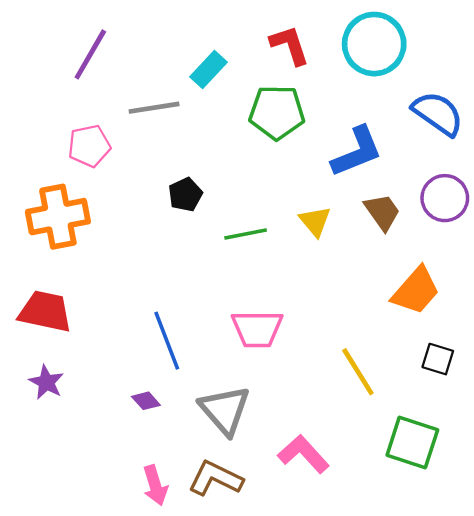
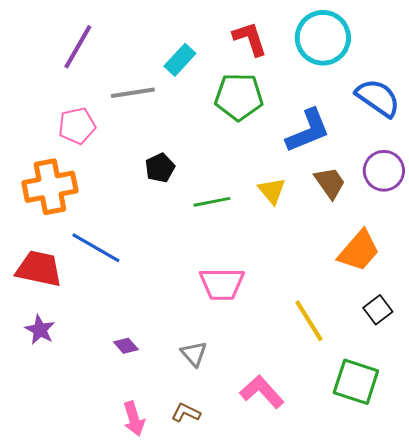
blue line: (167, 341) -> (96, 248), moved, turned -39
black square: (438, 359) -> (378, 310), turned 36
gray triangle: (225, 410) -> (194, 354), size x0.6
brown L-shape: (215, 478) -> (186, 413), size x0.6

